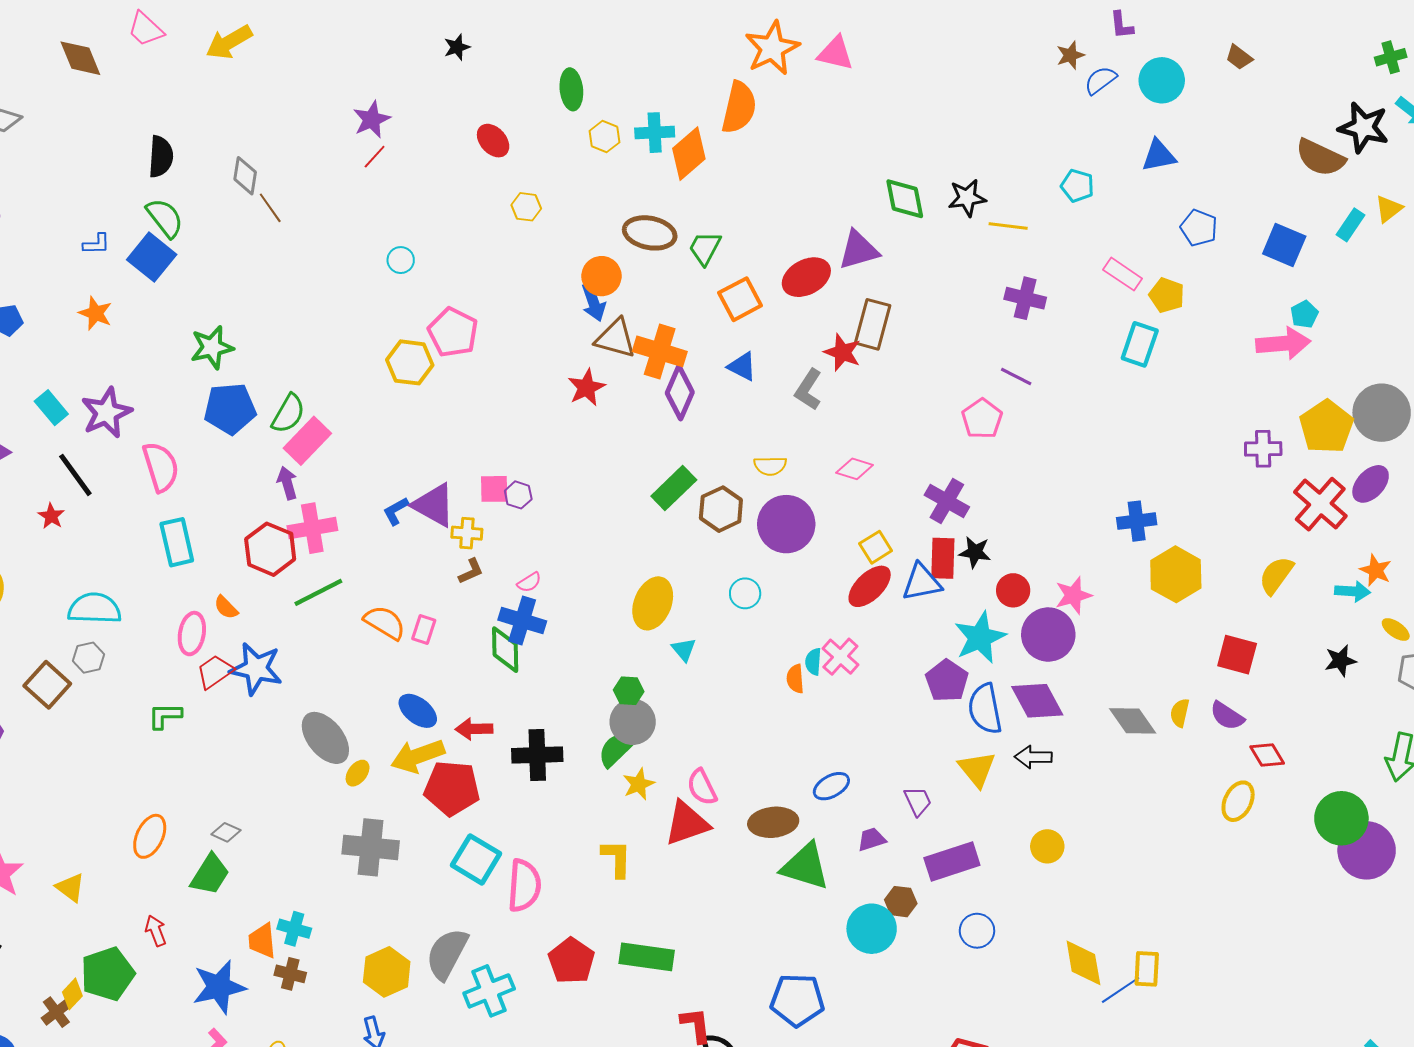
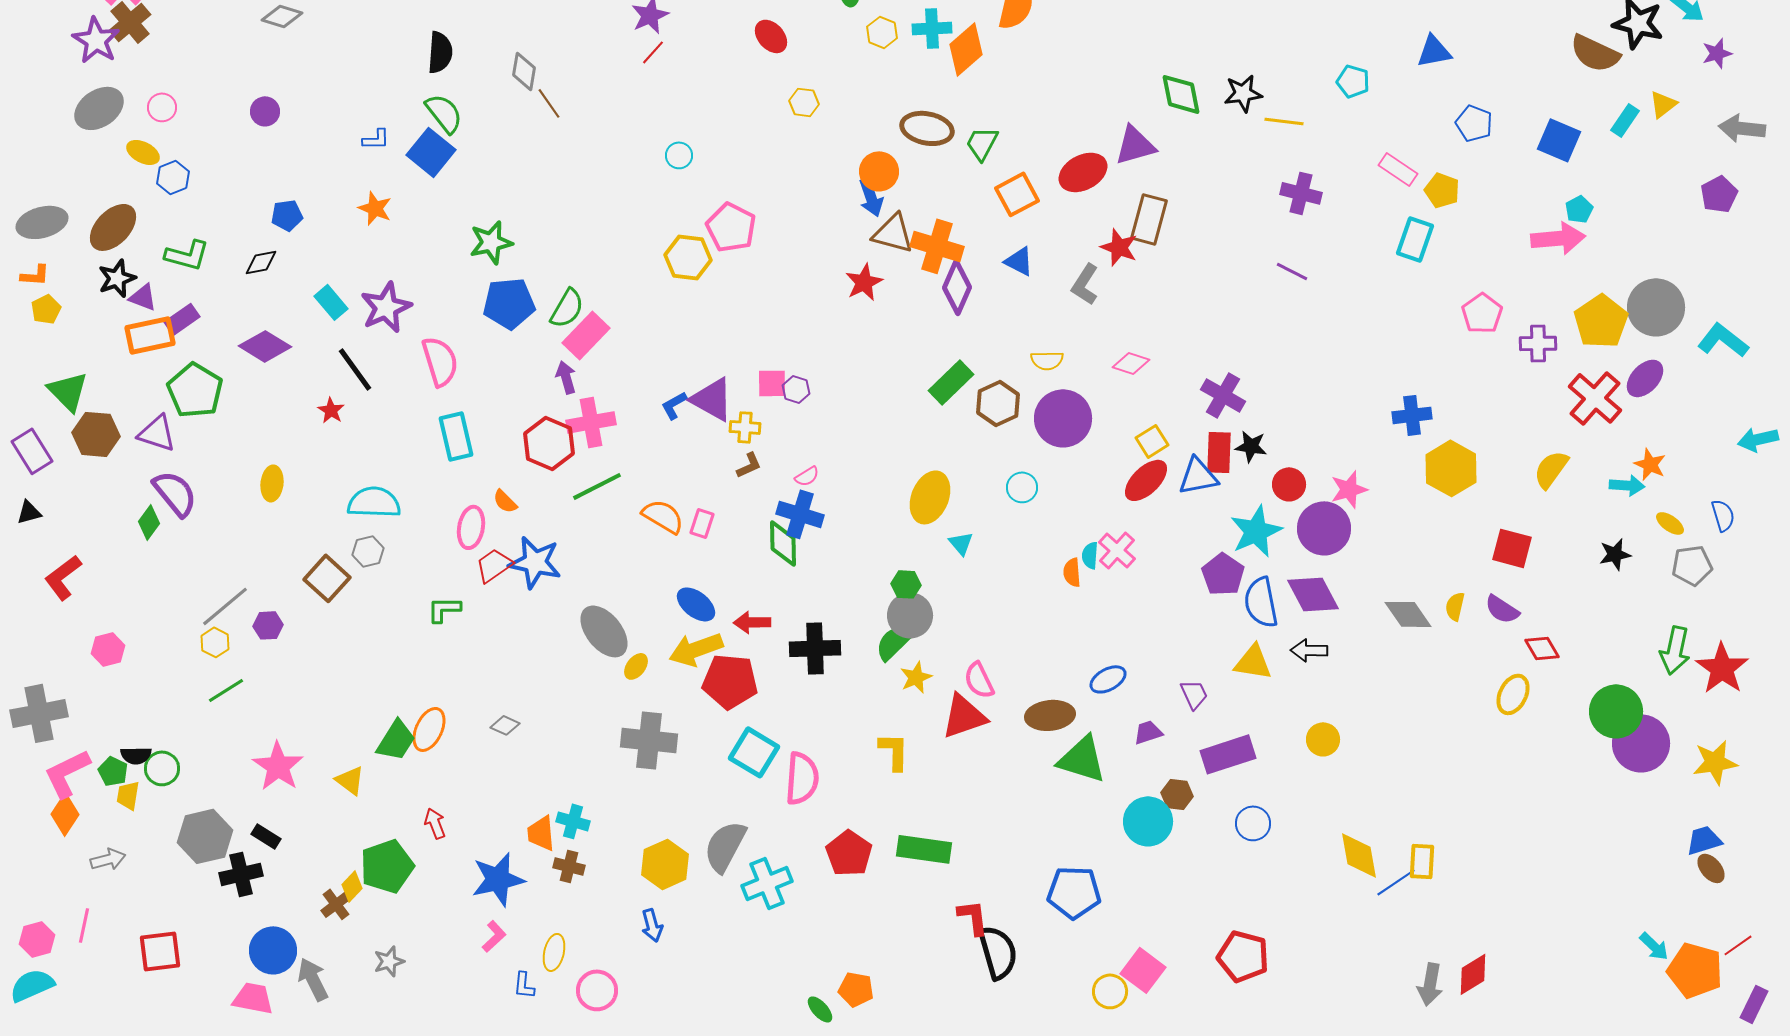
pink pentagon: (982, 419) -> (1482, 313), moved
yellow triangle: (977, 769) -> (1253, 662), turned -42
green trapezoid: (210, 874) -> (396, 740), moved

